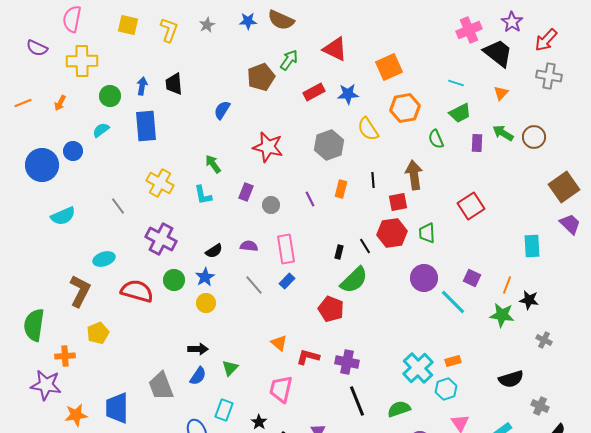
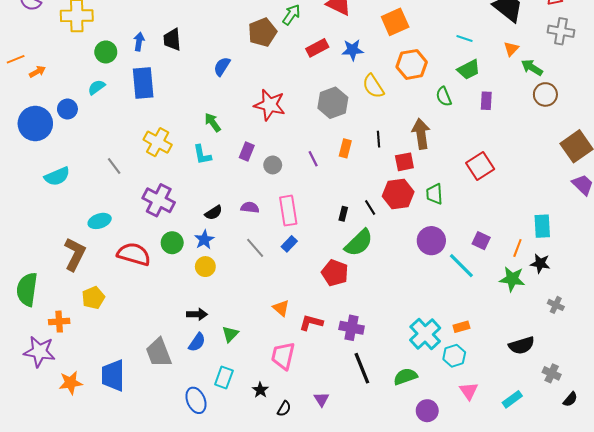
orange arrow: (60, 103) -> (37, 72), moved, turned -147
green arrow: (503, 133) -> (532, 68), moved
cyan rectangle: (532, 246) -> (542, 226), moved

